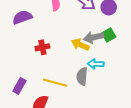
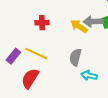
cyan arrow: (96, 64) -> (89, 75), moved
yellow line: (55, 83) -> (36, 54), moved

